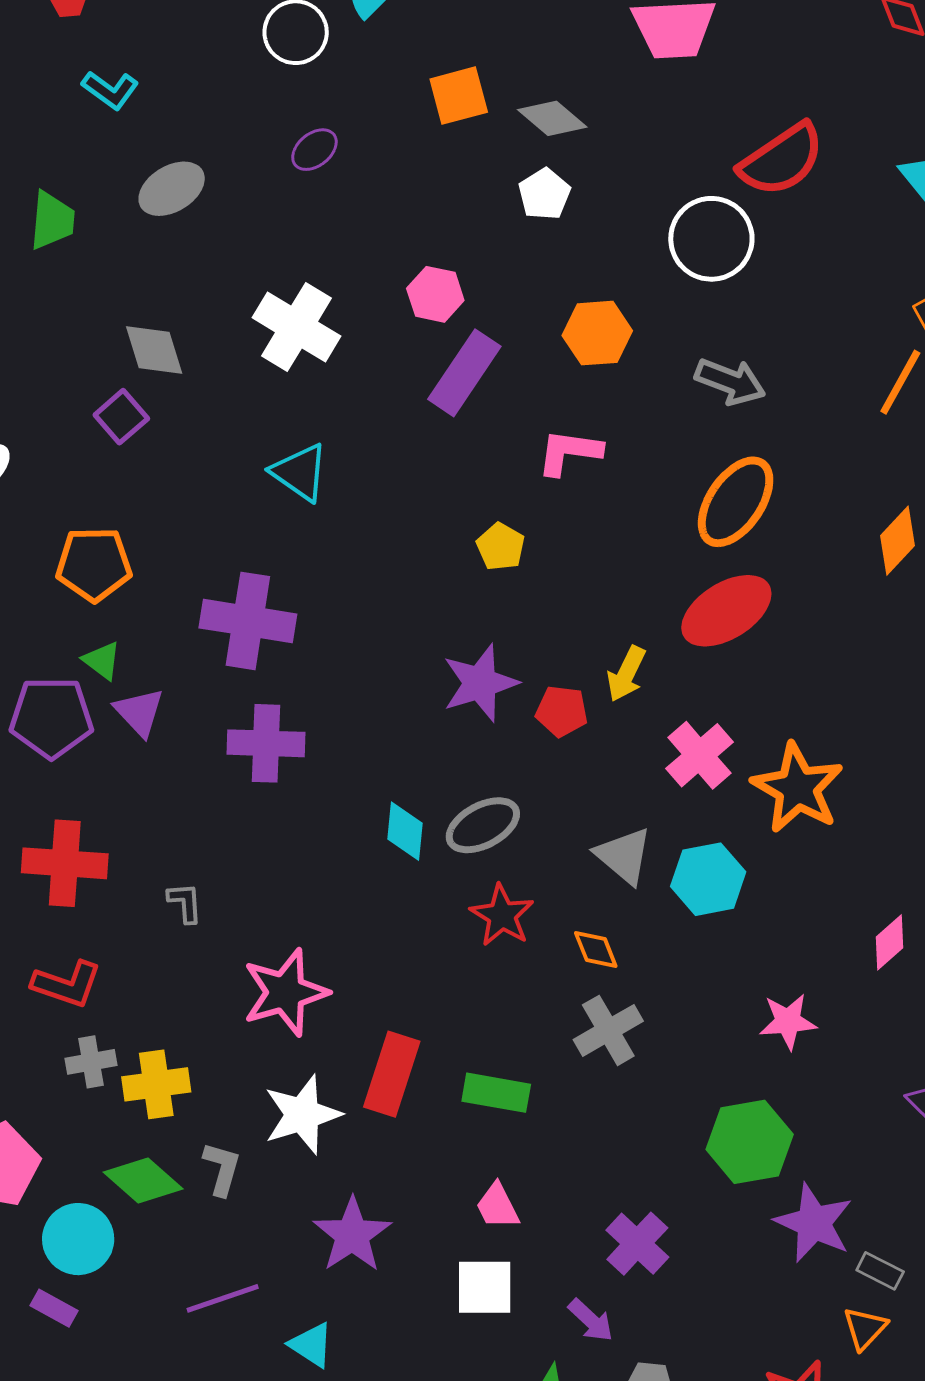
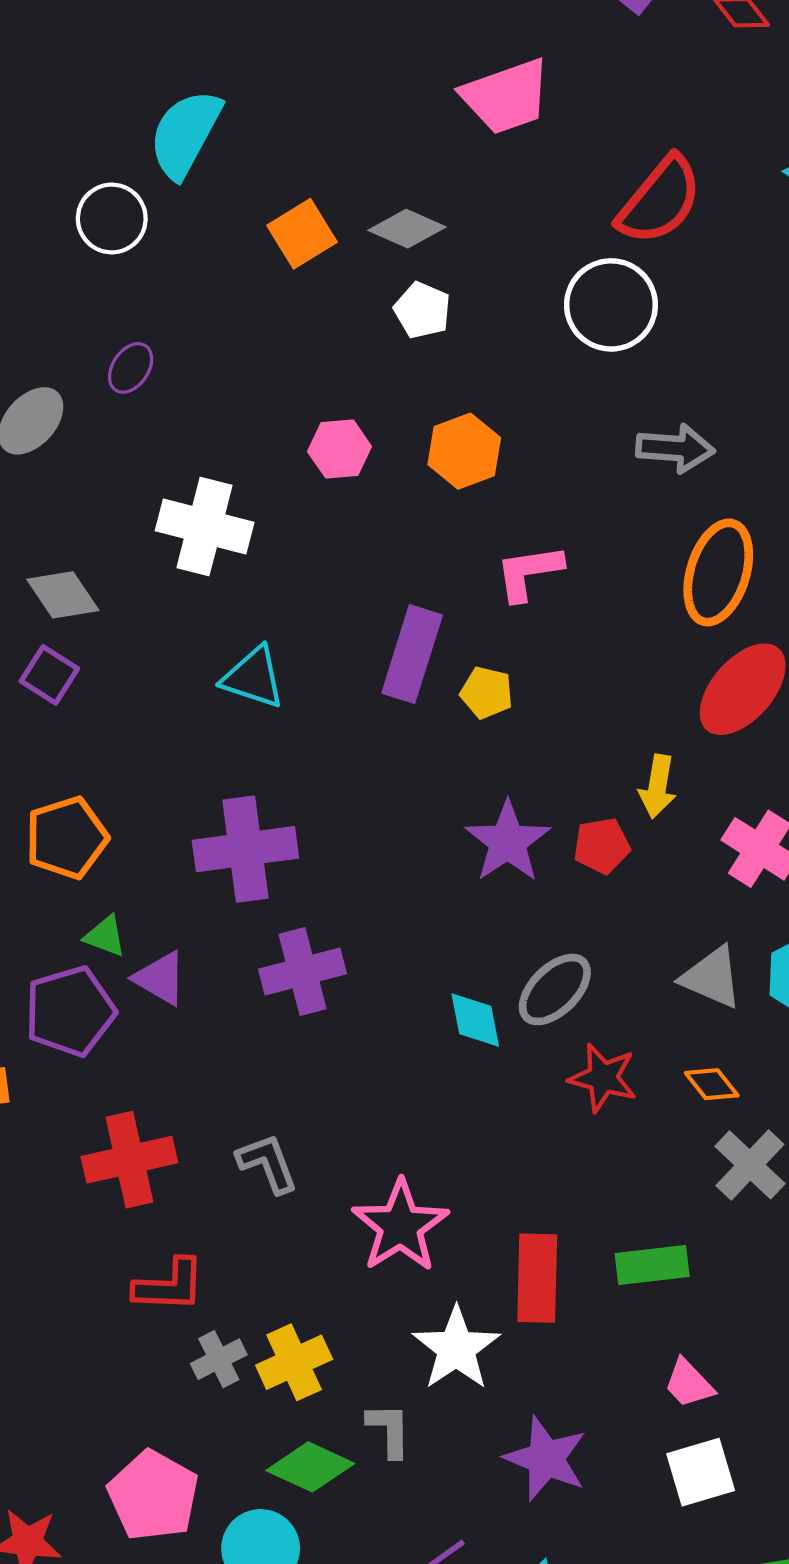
purple ellipse: (314, 150) -> (131, 368), moved
orange hexagon: (597, 333) -> (464, 451), moved
purple rectangle: (464, 373) -> (412, 654), moved
gray L-shape: (185, 903) -> (268, 1163), size x1.4

